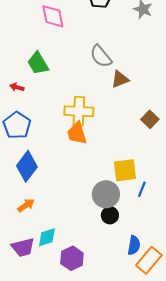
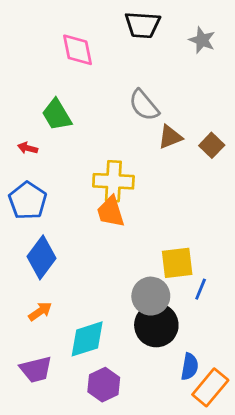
brown square: (150, 119) -> (212, 145), moved
black circle: (110, 215) -> (156, 325), size x1.8
cyan diamond: (47, 237) -> (87, 339), moved, size x1.4

